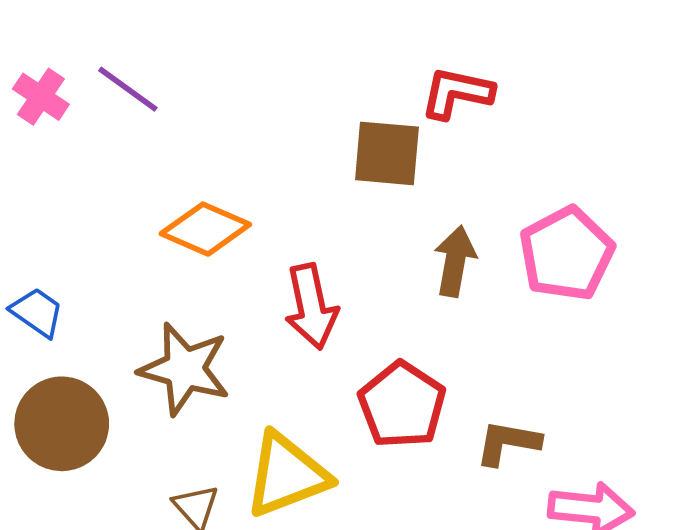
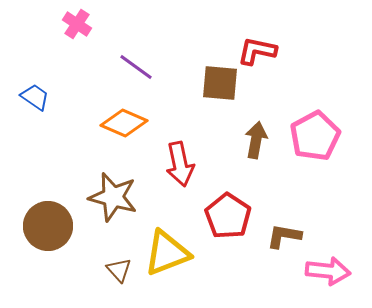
purple line: (128, 89) -> (136, 67), moved
pink cross: (41, 97) -> (77, 24), moved
blue trapezoid: (37, 312) -> (35, 97), moved

